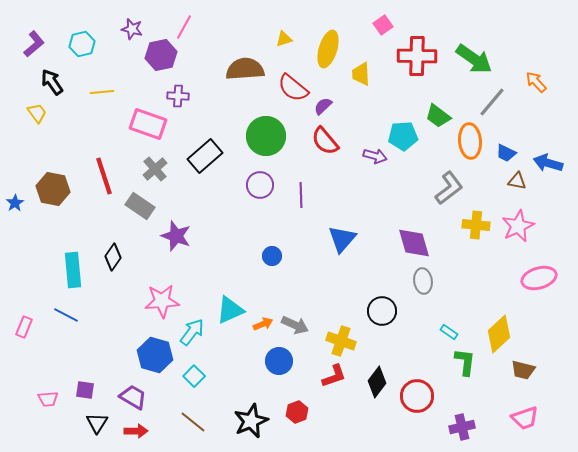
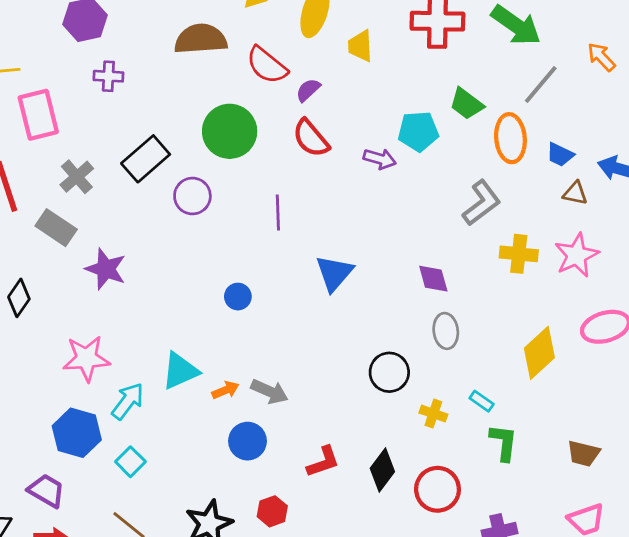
pink rectangle: (148, 124) -> (38, 115), moved, turned 57
purple circle: (260, 185) -> (192, 196), moved
purple diamond: (414, 243) -> (433, 279), size x0.7
yellow diamond: (499, 334) -> (539, 353), moved
yellow cross: (341, 341) -> (433, 414), moved, size x0.7

